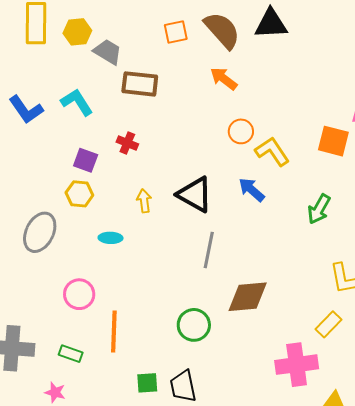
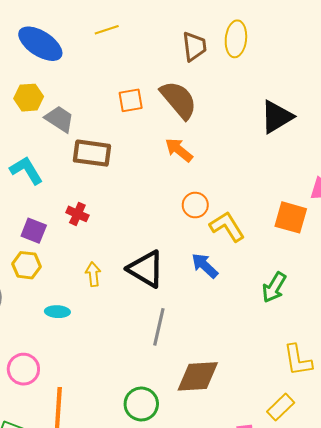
black triangle: (271, 24) -> (277, 117), moved, turned -30

